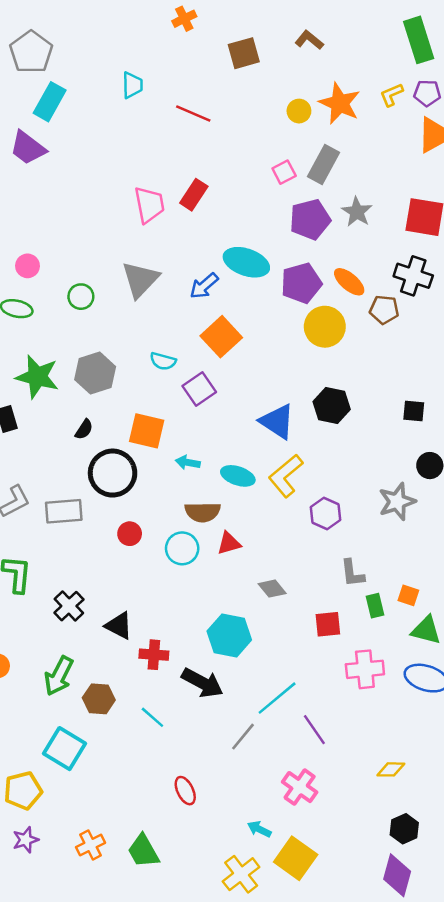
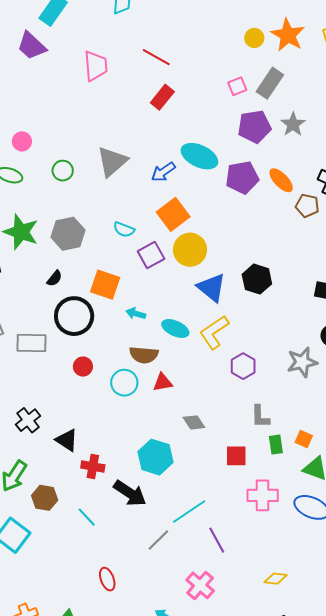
red line: (193, 114) -> (156, 57), moved
pink trapezoid: (149, 205) -> (96, 66), moved
yellow circle: (325, 327) -> (190, 250), moved

